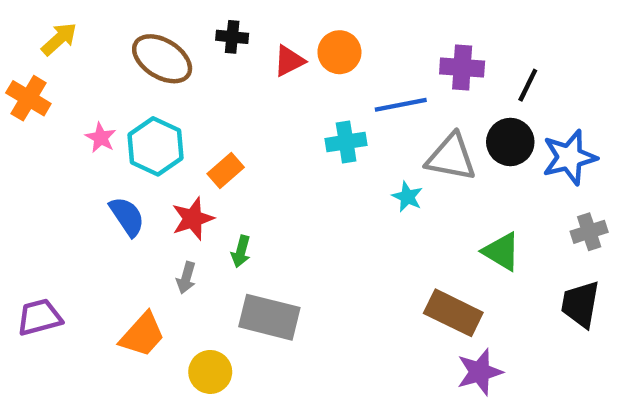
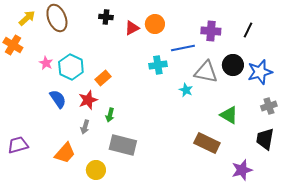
brown ellipse: (162, 59) -> (57, 18), moved, turned 36
black line: (528, 85) -> (248, 30), moved
purple star: (480, 372) -> (242, 170), moved

